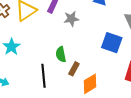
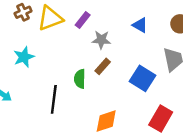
brown rectangle: (74, 69) -> (103, 66), moved

